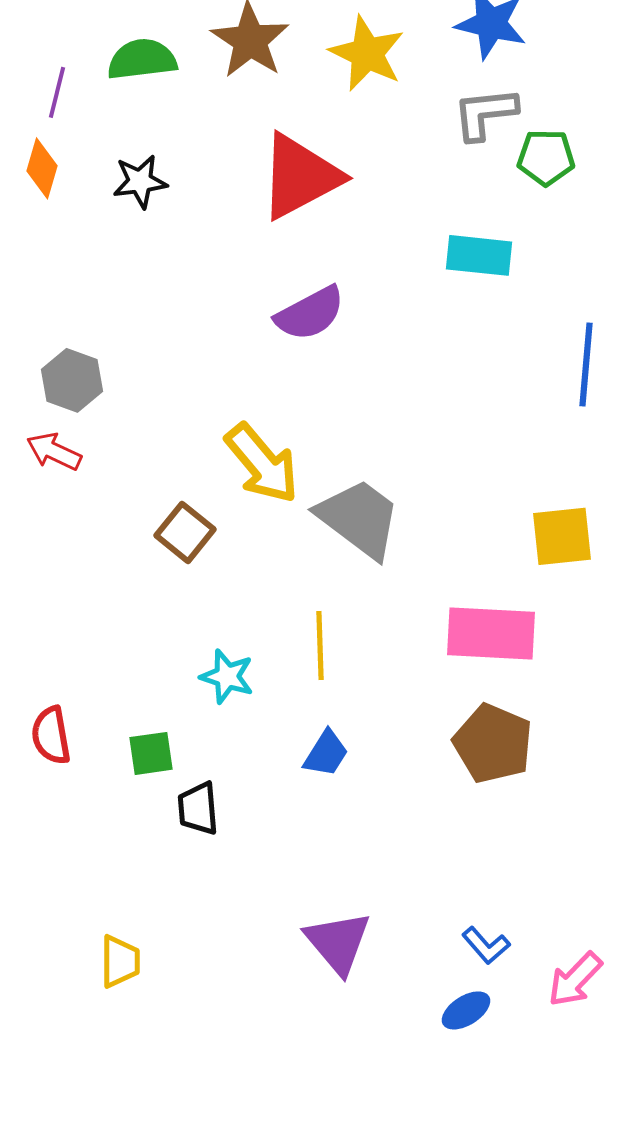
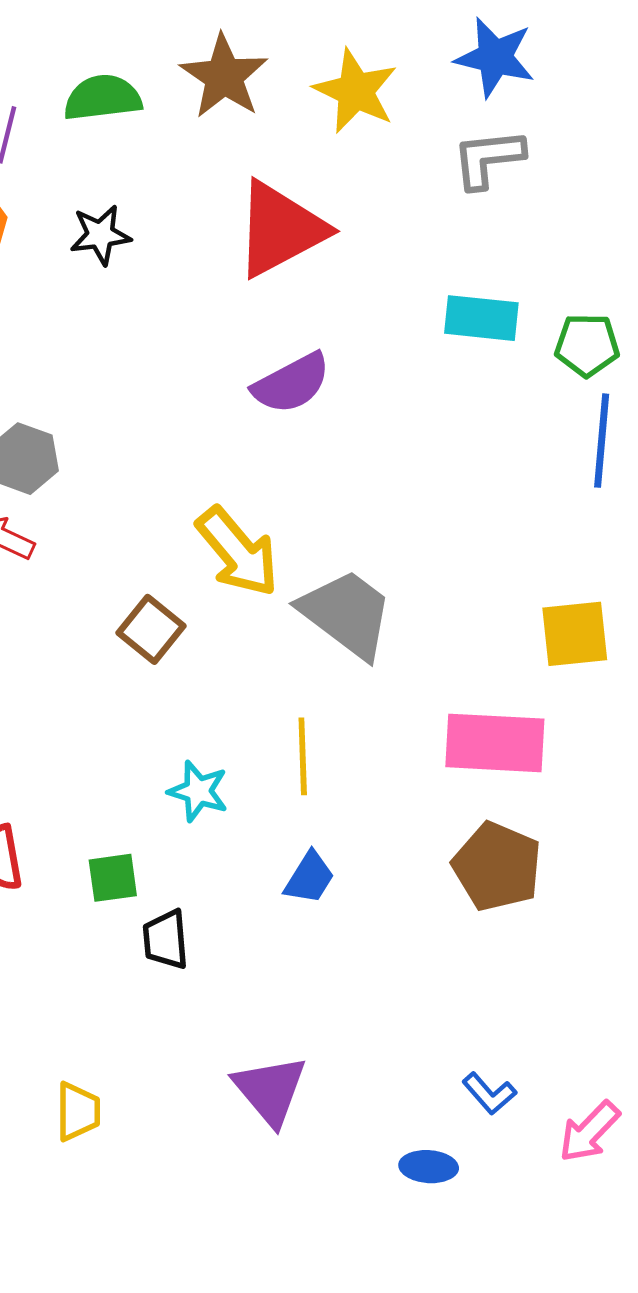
green pentagon: (546, 157) -> (587, 345), moved
purple triangle: (338, 942) -> (270, 1090), moved
blue ellipse: (466, 1010) -> (429, 1167), moved, turned 36

